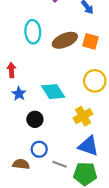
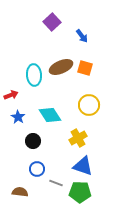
cyan ellipse: (33, 32) -> (34, 75), moved
red arrow: (11, 70) -> (11, 95), turned 72
brown semicircle: (21, 164) -> (20, 192), moved

